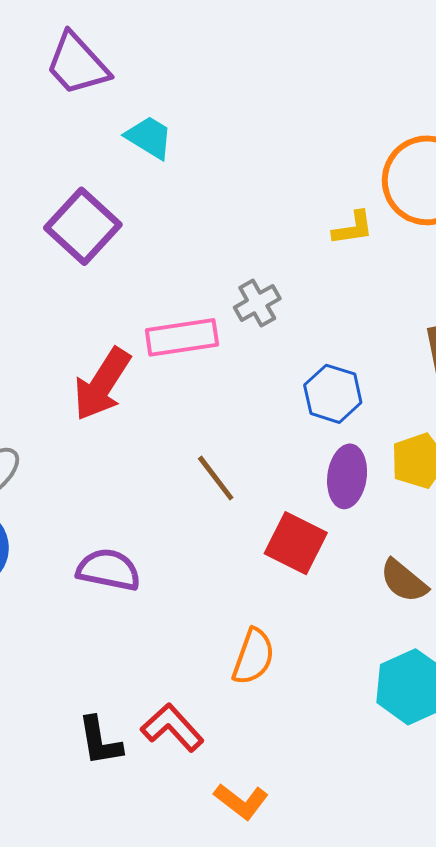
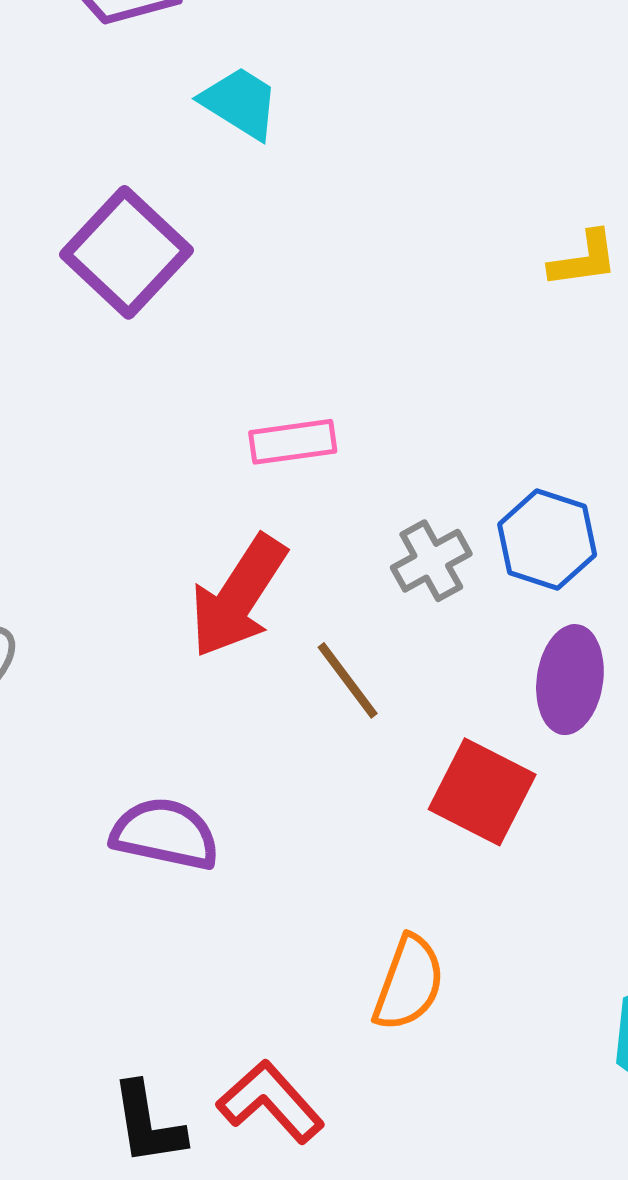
gray cross: (257, 303) -> (431, 561), moved
pink rectangle: (182, 337) -> (293, 442), size x0.7
red arrow: (102, 384) -> (238, 596), moved

